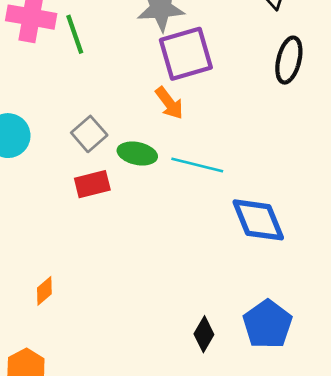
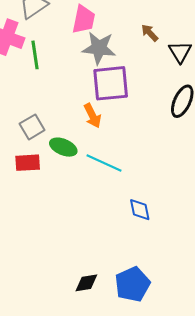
blue diamond: (258, 220) -> (140, 210), size x0.6
black diamond: (204, 334) -> (86, 283), turned 40

